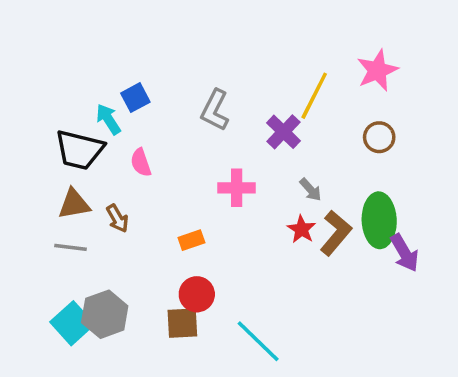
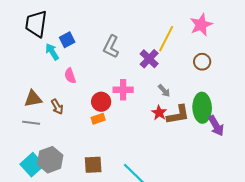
black trapezoid: (79, 150) -> (36, 24), moved, turned 84
brown L-shape: (336, 233) -> (178, 115), turned 40
red circle: (197, 294) -> (101, 102), moved

